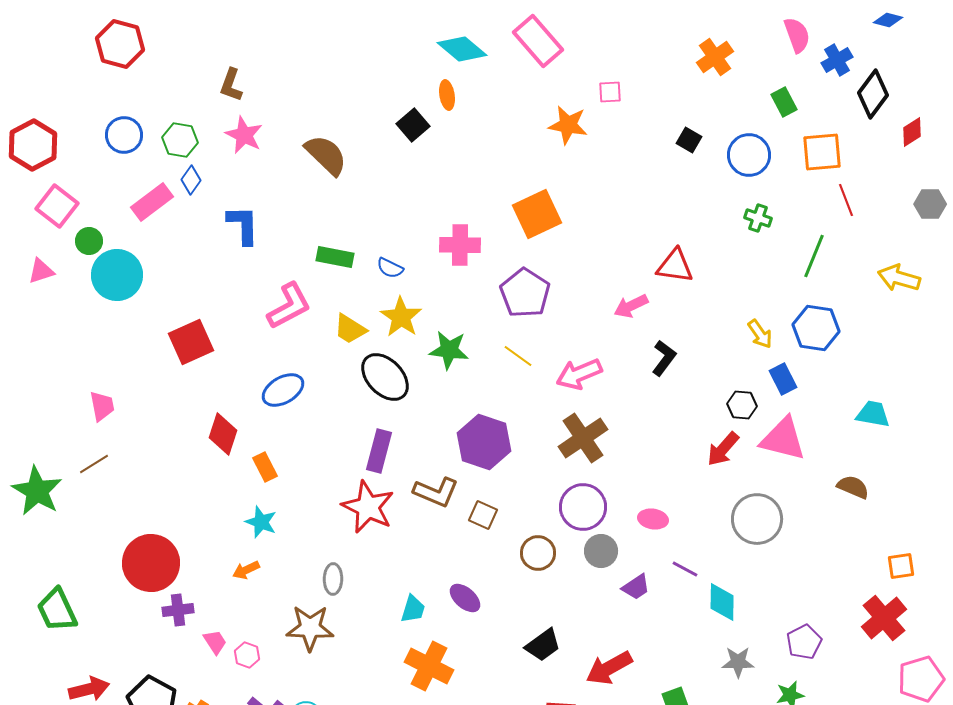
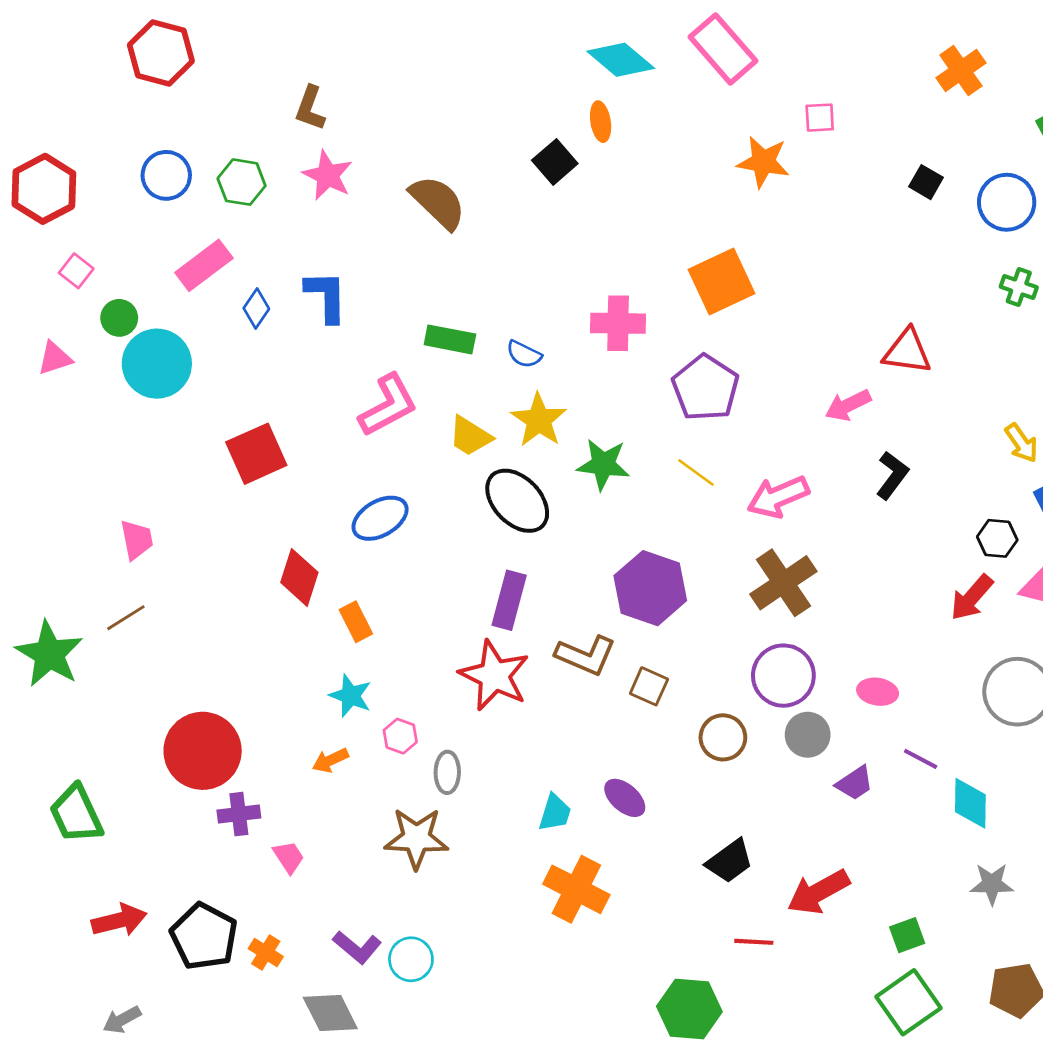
blue diamond: (191, 180) -> (256, 308), moved
pink square: (57, 206) -> (76, 271), size x0.6
pink hexagon: (247, 655) -> (400, 736), moved

